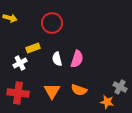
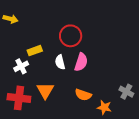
red circle: (52, 23) -> (71, 36), moved
orange triangle: (52, 91) -> (45, 91), moved
orange star: (107, 102) -> (104, 107), moved

